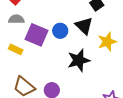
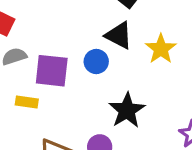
blue circle: (60, 31) -> (96, 62), moved
black star: (79, 60) -> (127, 110), moved

